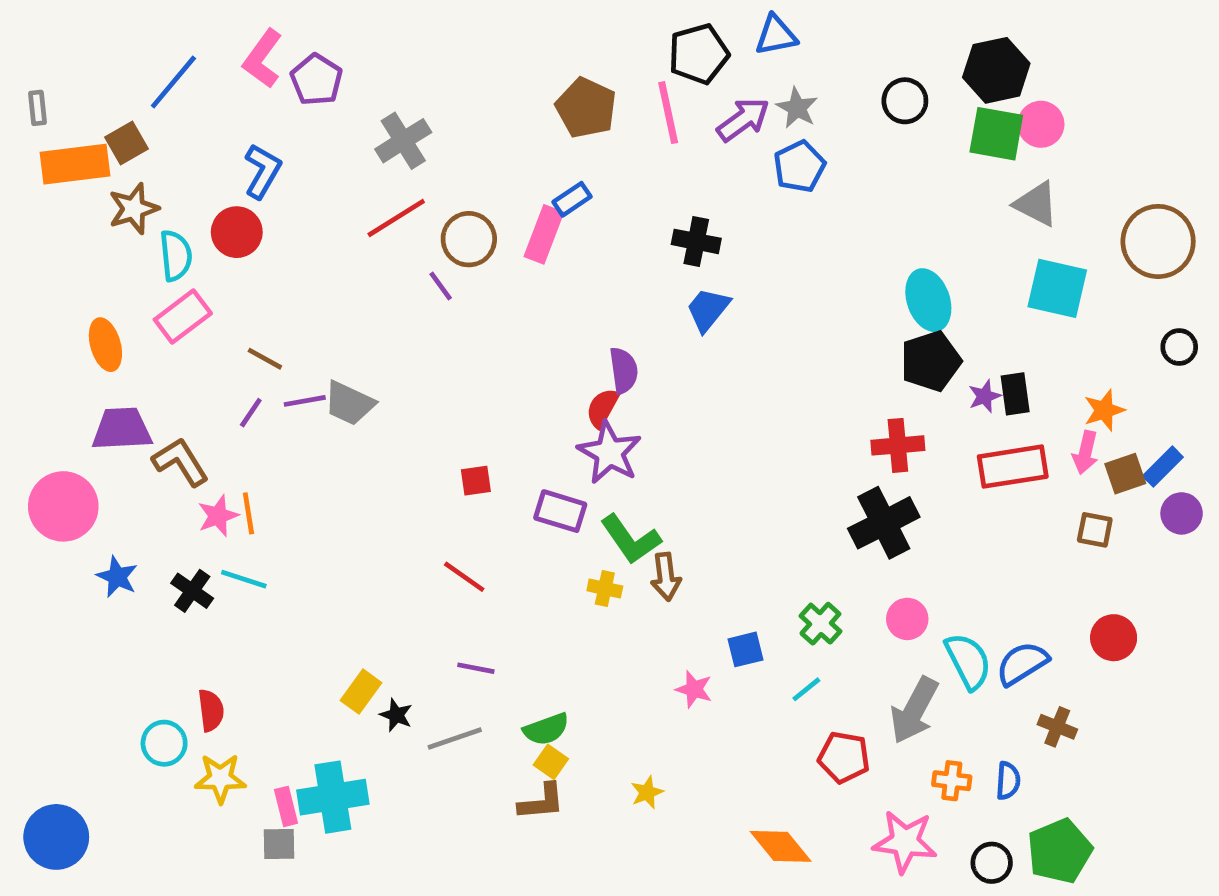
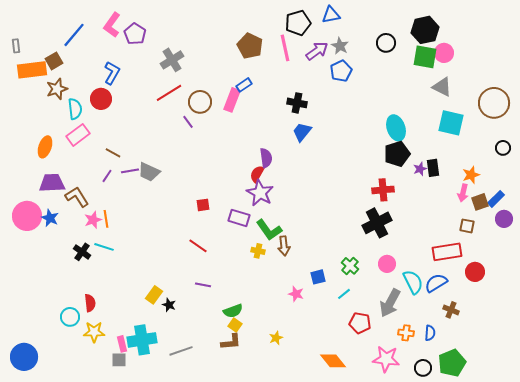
orange ellipse: (105, 345) -> (45, 147), turned 35
red rectangle: (1013, 467) -> (447, 252), moved
blue star: (117, 577) -> (50, 218), moved
gray line: (455, 738) -> (181, 351), moved

